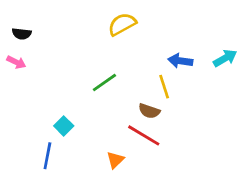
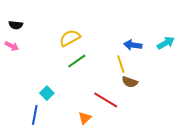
yellow semicircle: (122, 24) -> (70, 38), moved
brown semicircle: (149, 111) -> (130, 82), moved

